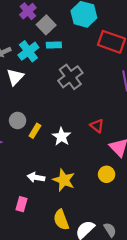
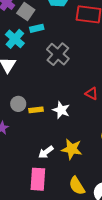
yellow rectangle: (35, 131) -> (36, 110), turned 64
white arrow: (36, 177) -> (46, 152), turned -35
pink rectangle: (22, 204) -> (38, 179), size x1.6

